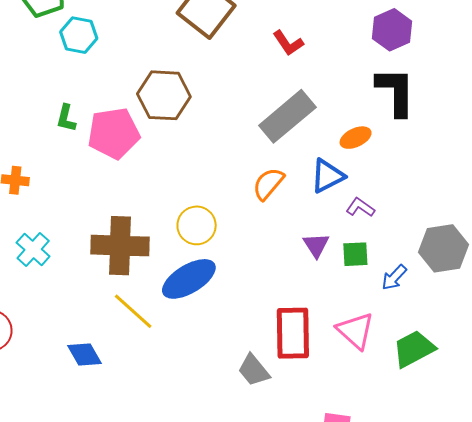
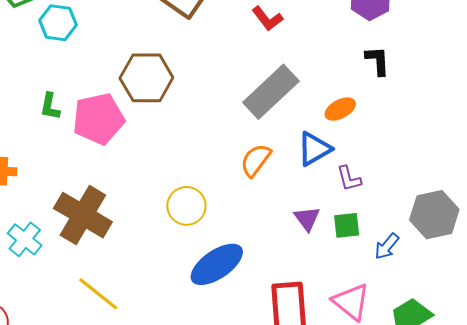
black L-shape: (396, 92) -> (378, 61), size x0.6
purple L-shape: (360, 207) -> (349, 179), turned -136
brown cross: (120, 246) -> (83, 215), moved, turned 32
blue ellipse: (189, 279) -> (217, 264), moved
yellow line: (133, 311) -> (98, 294), moved

